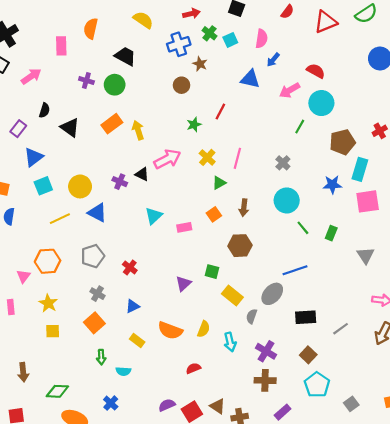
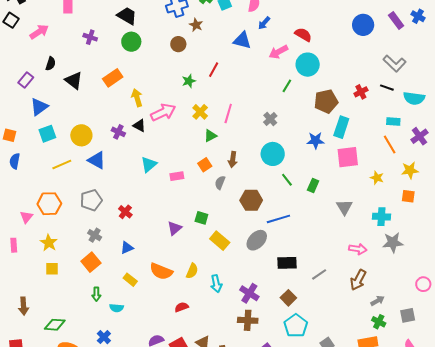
green circle: (115, 85) -> (131, 42), moved
yellow arrow: (138, 130) -> (137, 98), moved
brown hexagon: (240, 246) -> (251, 200), moved
gray semicircle: (252, 316) -> (220, 183), moved

